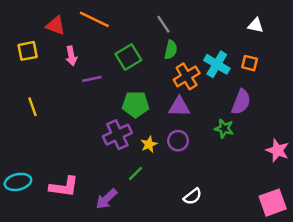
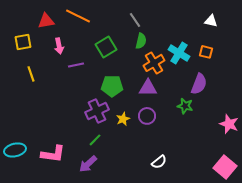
red triangle: (56, 25) -> (46, 21), turned -30
yellow line: (32, 107) -> (31, 74), moved
green line: (136, 173) -> (95, 140), moved
pink square: (273, 203) -> (225, 167), turned -30

